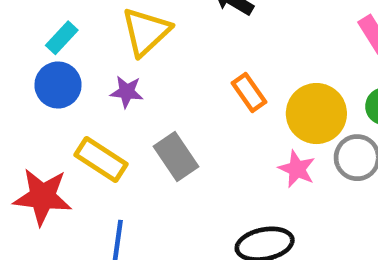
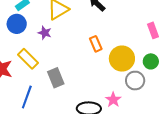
gray rectangle: (176, 156) -> (56, 78), moved
pink star: (297, 169) -> (113, 100), moved

